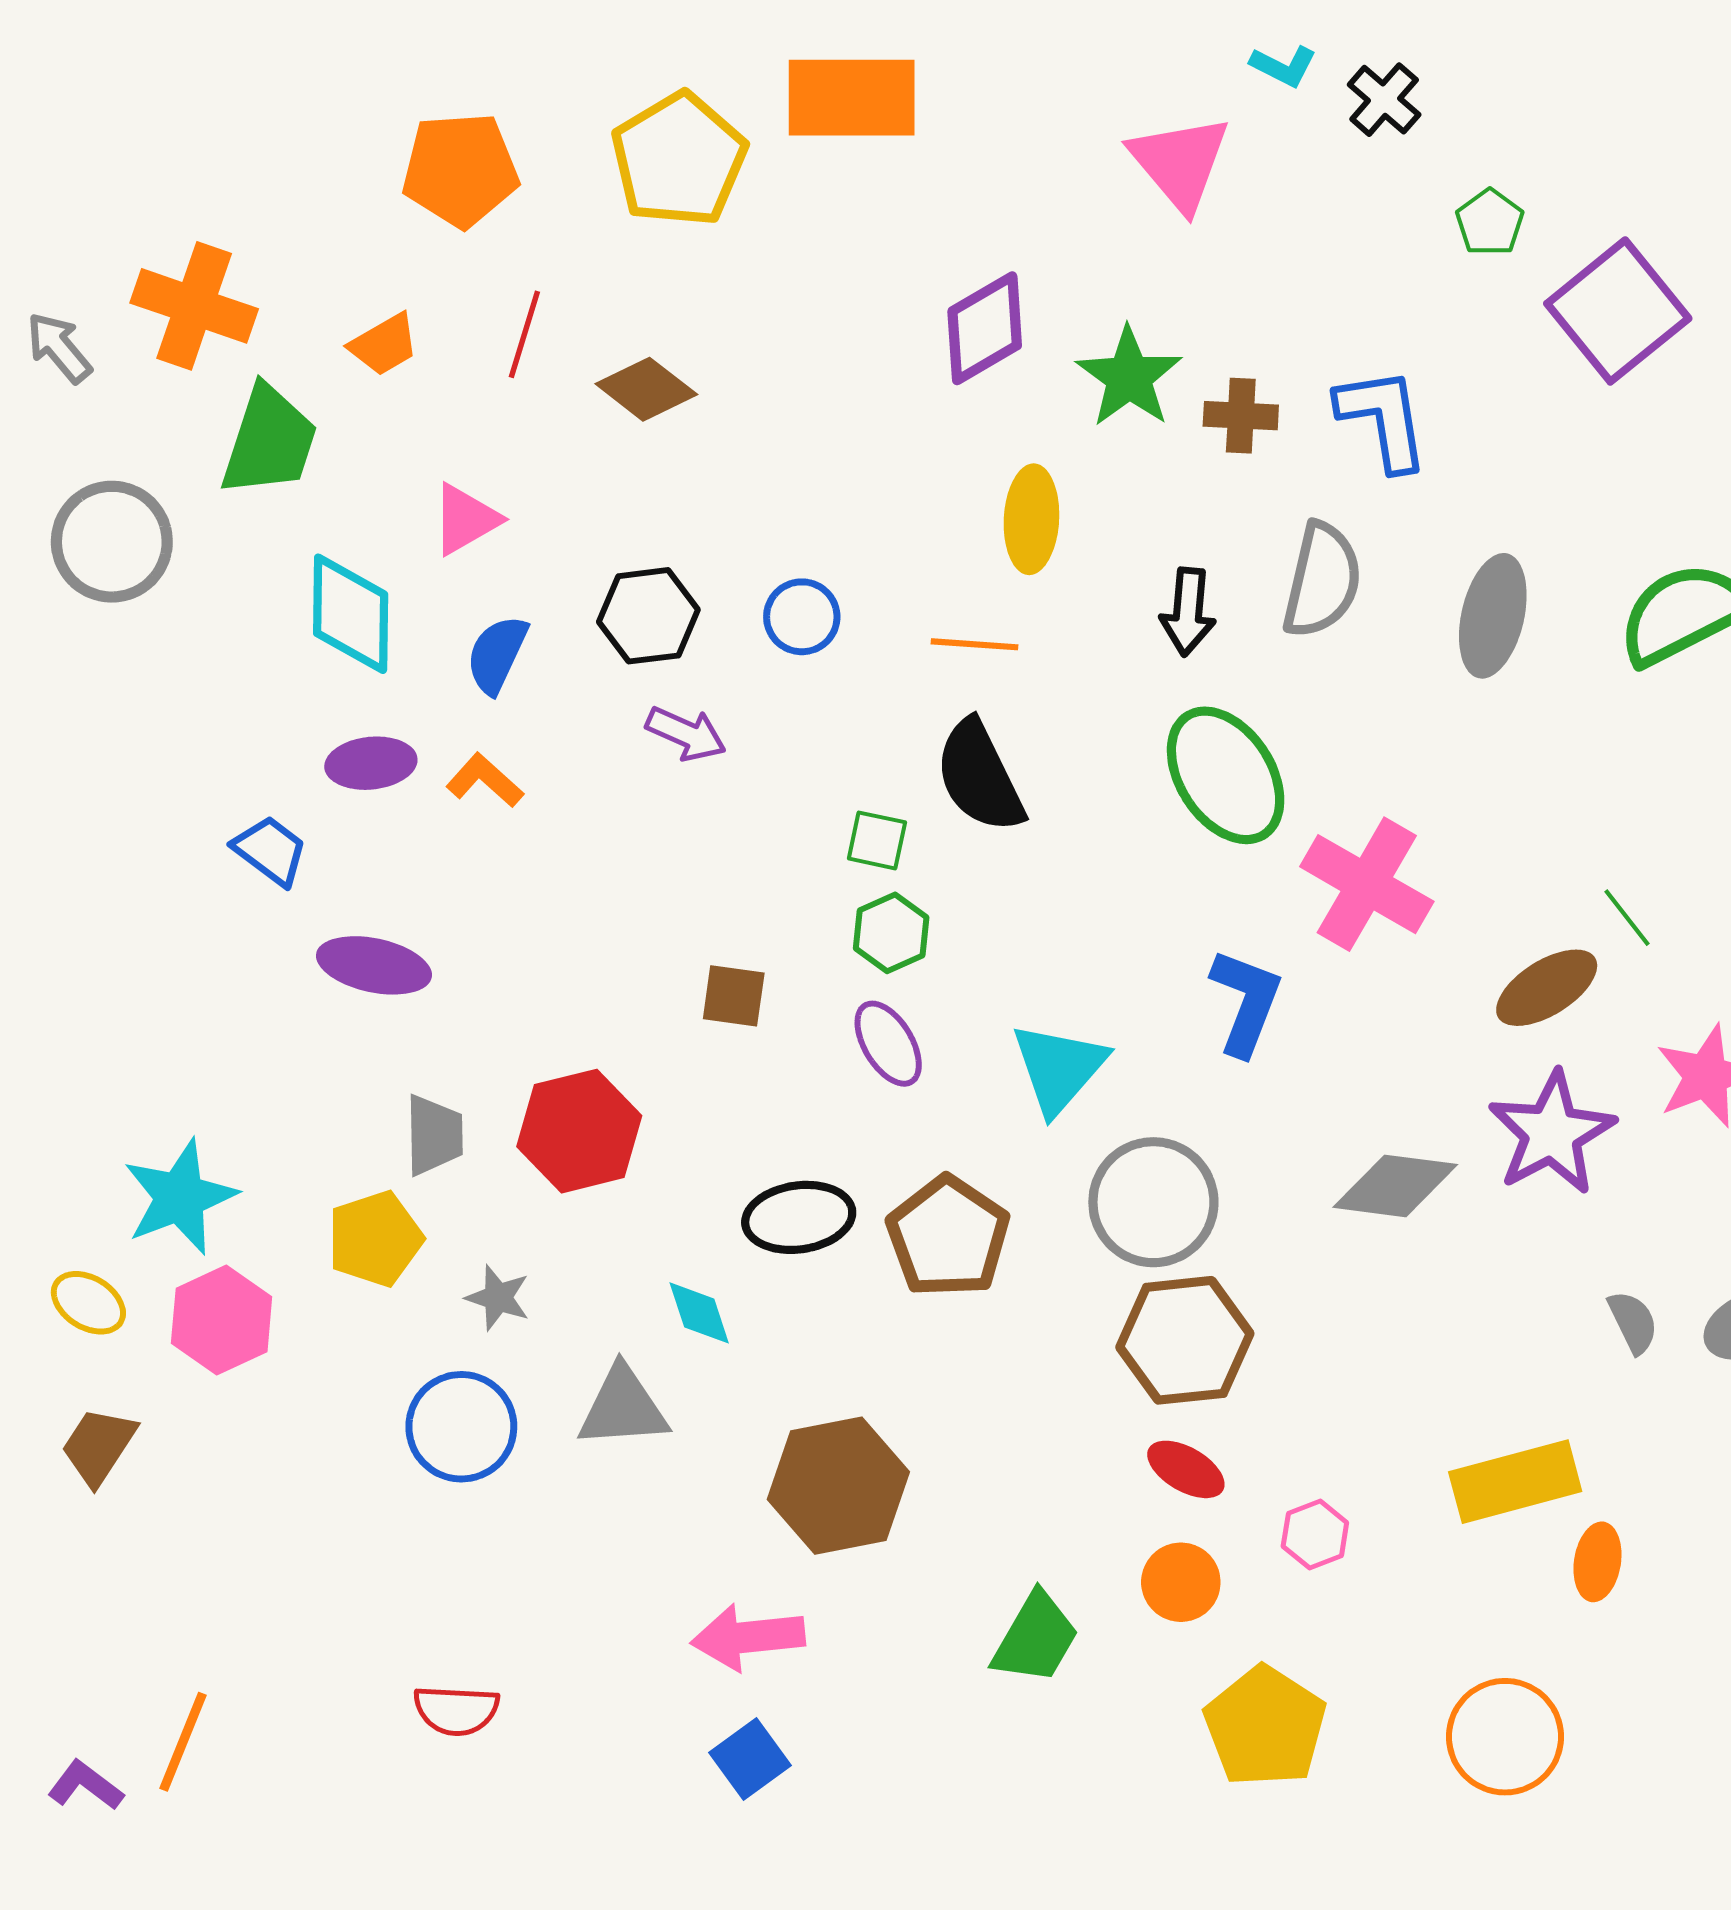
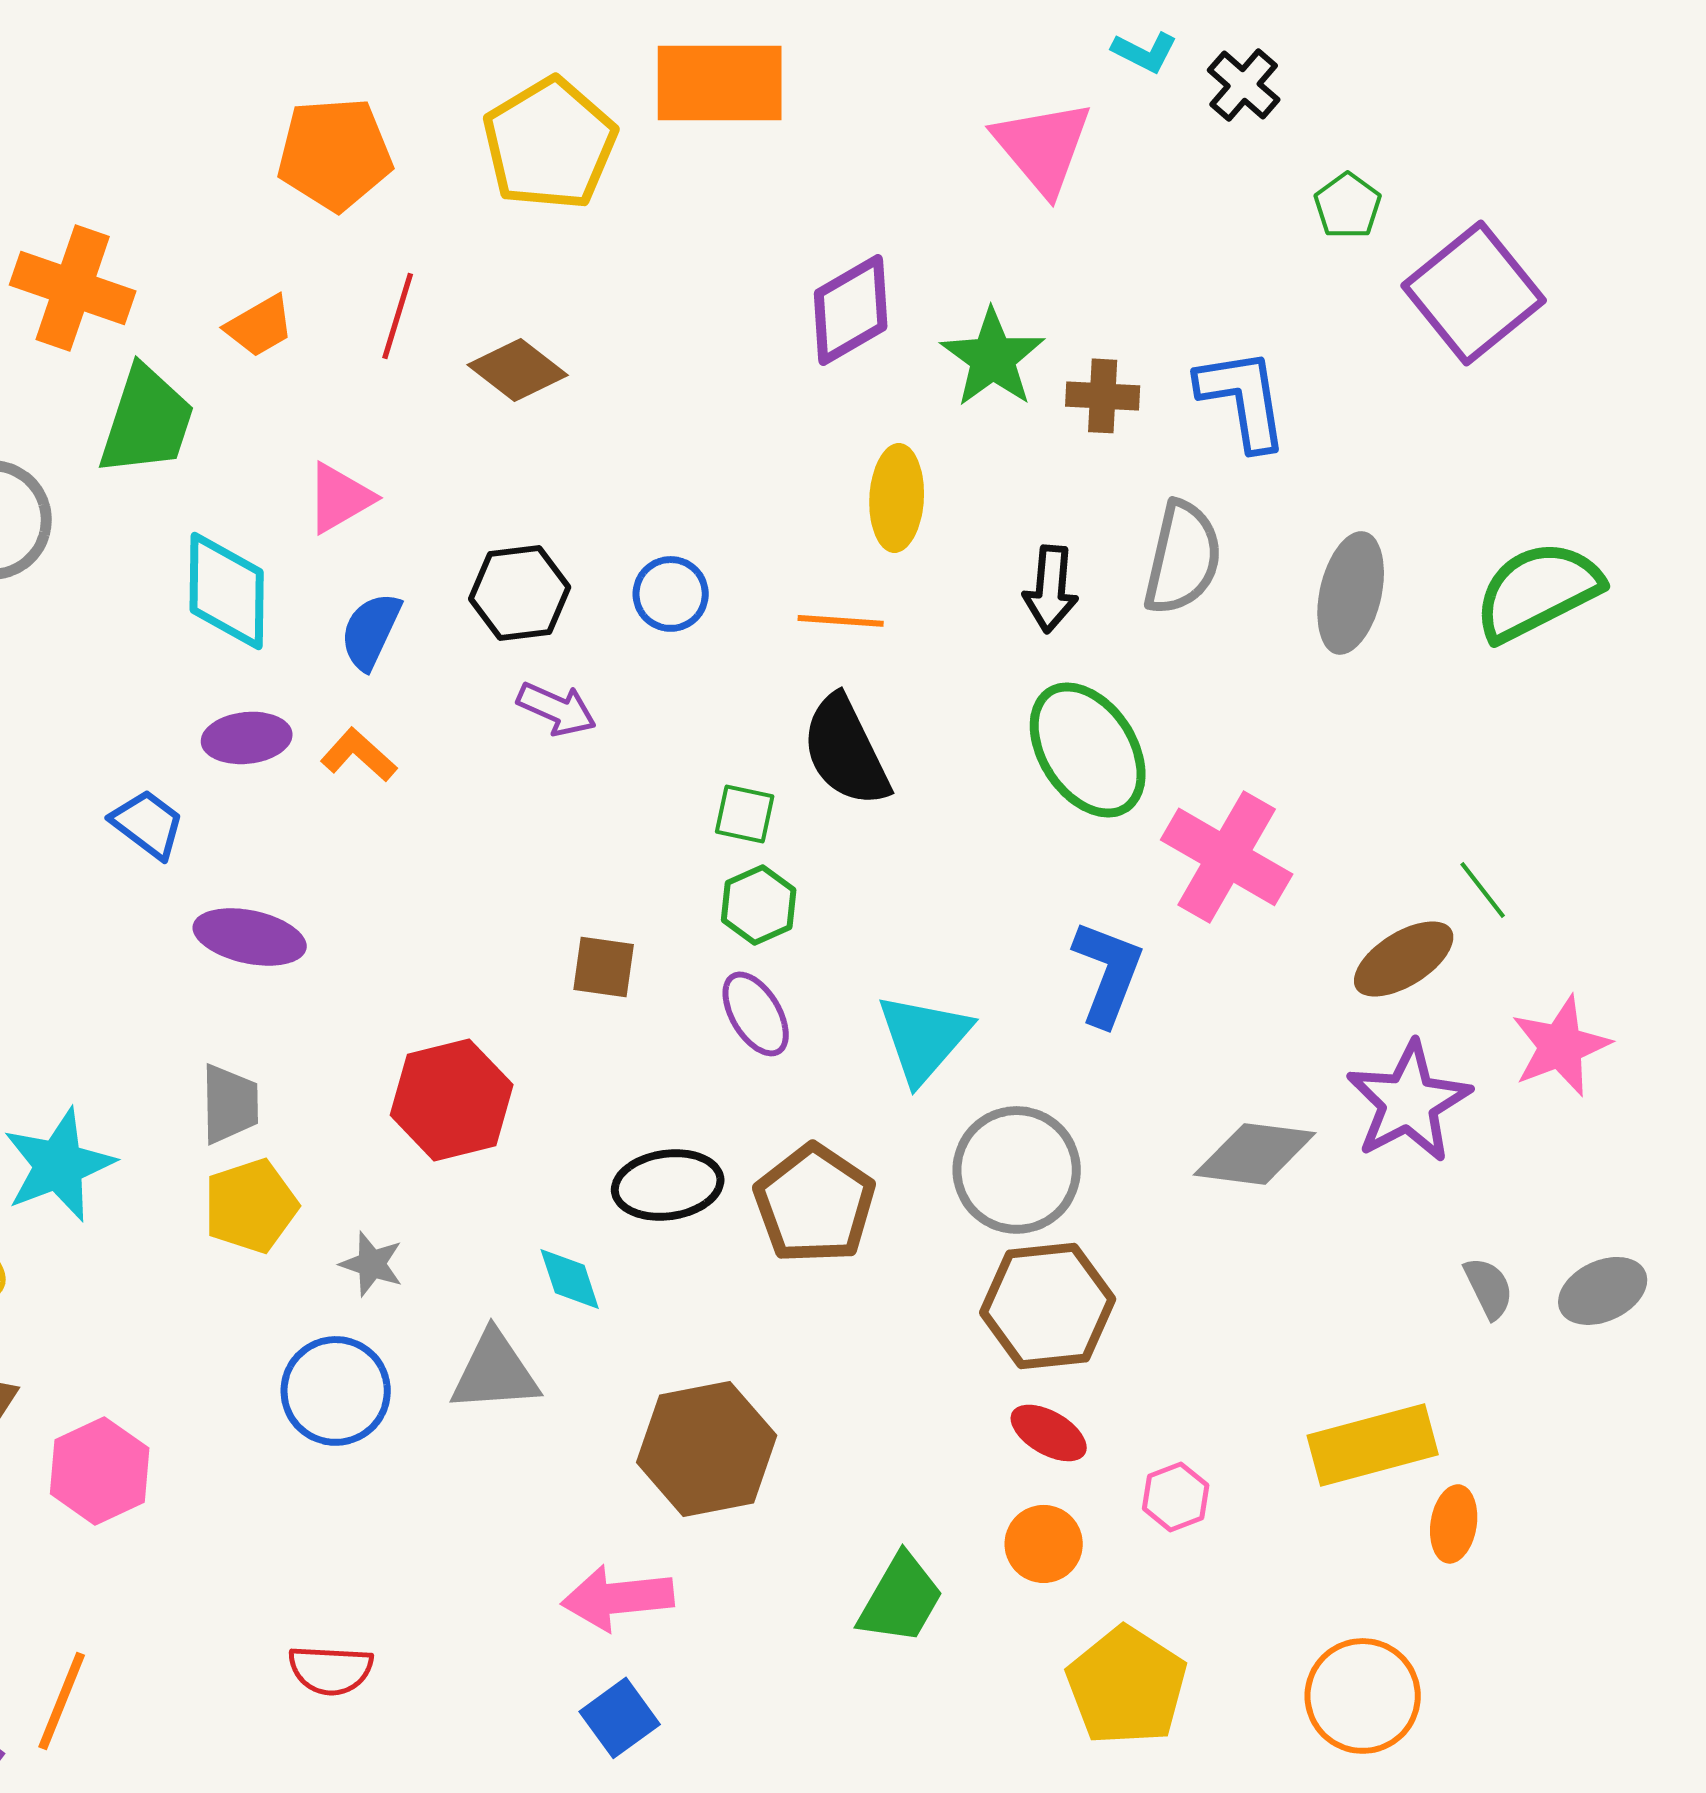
gray trapezoid: (434, 1135) -> (230, 1104), moved
pink hexagon: (222, 1320) -> (100, 1471), moved

